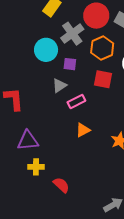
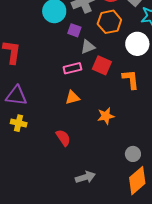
red square: (103, 79) -> (102, 65), moved
gray triangle: (59, 85) -> (88, 47), moved
red semicircle: (61, 185) -> (63, 138), moved

